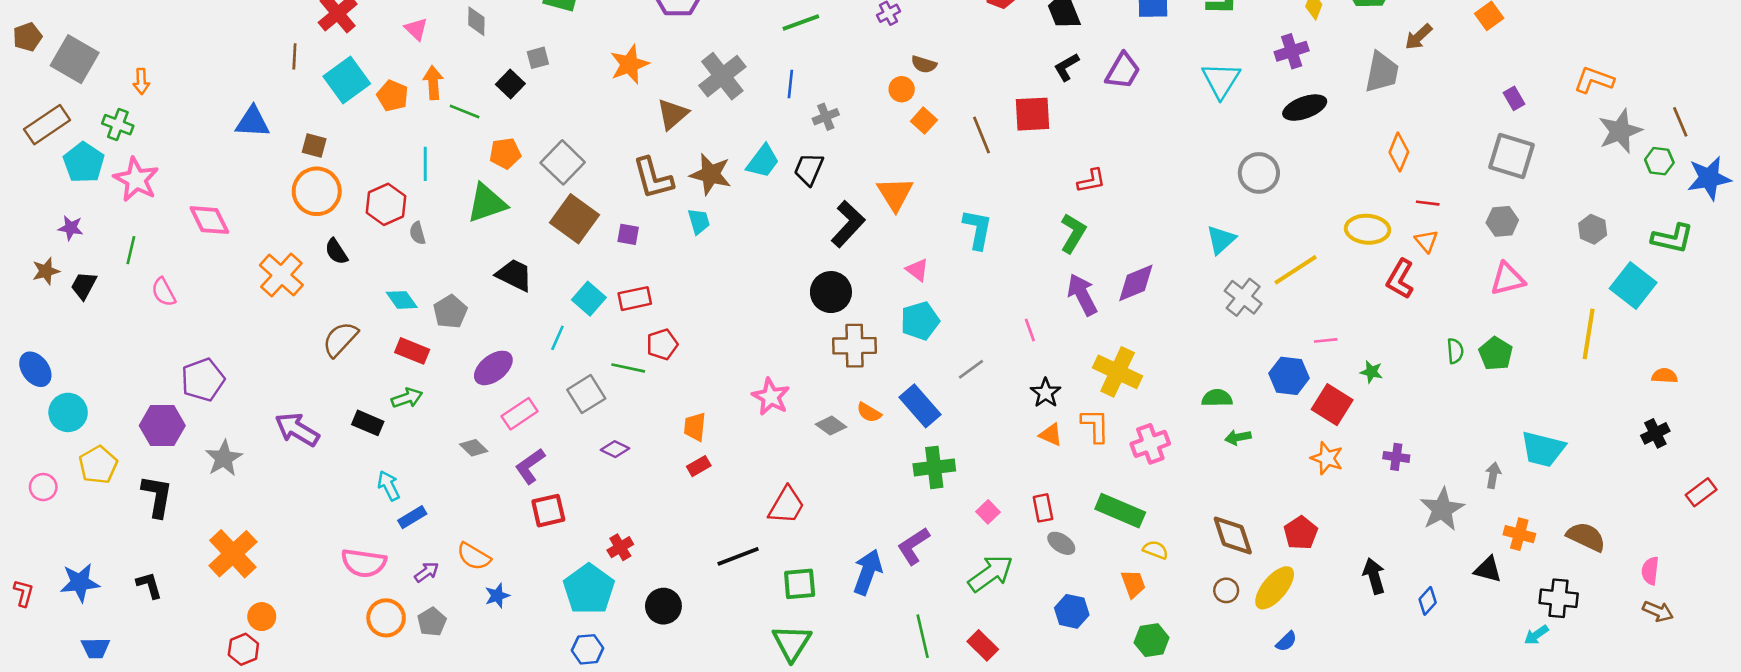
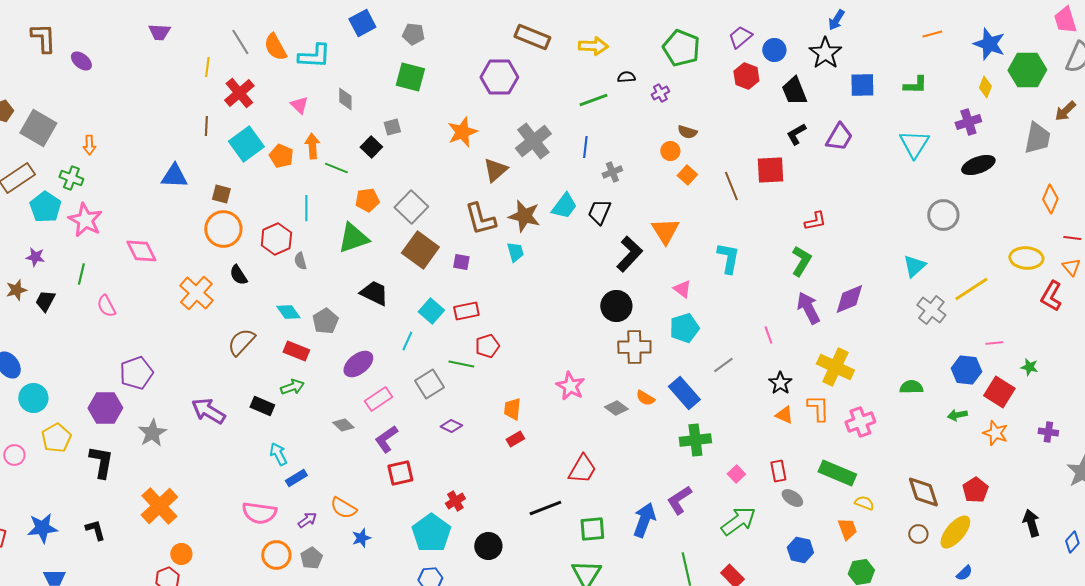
green arrow: (1238, 437) -> (957, 415), moved

